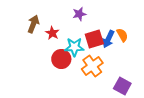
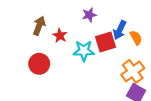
blue arrow: (108, 39) -> (120, 30), moved
red circle: (61, 59) -> (39, 64), moved
orange cross: (92, 66) -> (133, 71), moved

